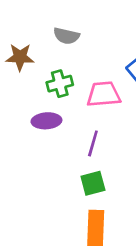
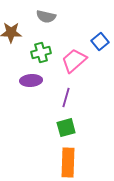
pink trapezoid: (104, 94) -> (74, 60), turned -36

